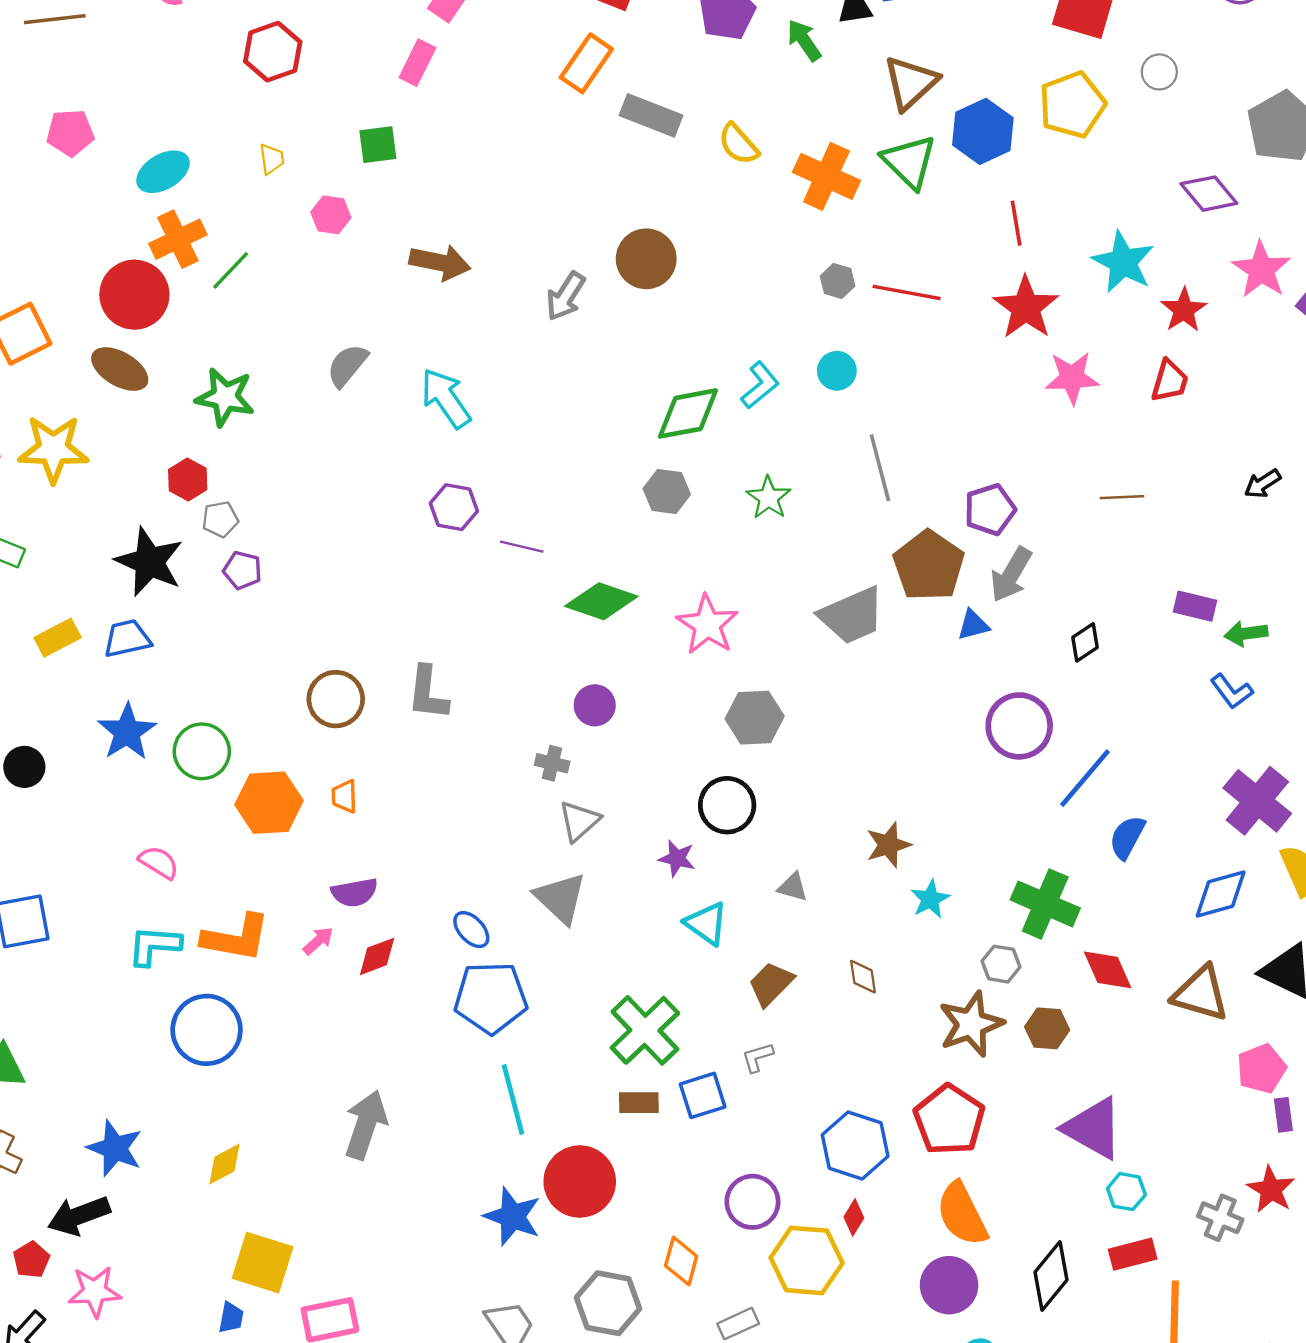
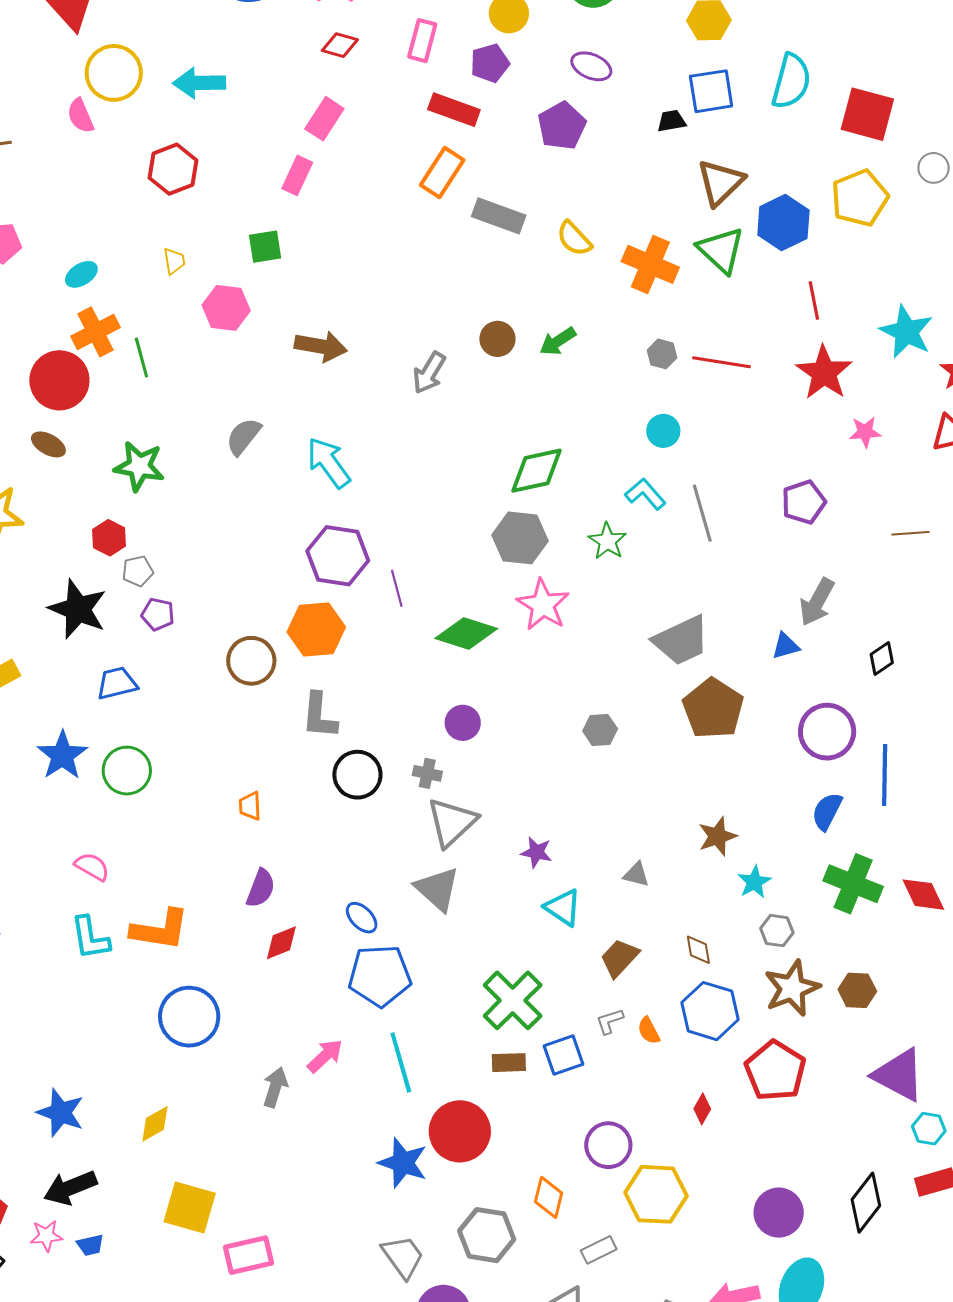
green arrow: (804, 40) -> (558, 341), moved, turned -87
cyan ellipse: (163, 172) -> (81, 274), size x0.7
pink hexagon: (331, 215) -> (226, 308), size x1.4
brown circle: (646, 259) -> (497, 339), size x0.7
green line: (231, 270) -> (141, 358), turned -57
brown ellipse: (120, 369) -> (48, 444), size x0.7
pink star: (1072, 378) -> (865, 432), size x0.7
cyan L-shape: (760, 385) -> (645, 494), moved, turned -90
gray hexagon: (667, 491) -> (520, 538), size x1.4
purple hexagon: (454, 507) -> (338, 556), size x1.5
purple pentagon: (990, 510) -> (804, 502), moved
purple line: (522, 547) -> (397, 588), turned 63
brown pentagon: (929, 566) -> (713, 709), moved
pink star: (707, 625) -> (543, 605), moved
blue trapezoid: (127, 639) -> (117, 683), moved
brown circle: (336, 699) -> (251, 661), moved
gray hexagon: (755, 718) -> (600, 730), size x0.7
blue line: (1085, 778) -> (885, 775), turned -38
orange hexagon: (269, 803) -> (316, 630), moved
black circle: (727, 805) -> (357, 775), moved
gray triangle: (579, 821) -> (452, 822), size x1.4
blue semicircle: (1127, 837) -> (827, 811), moved
purple semicircle: (355, 892) -> (261, 888), turned -57
pink arrow: (318, 941) -> (325, 1056), moved, size x1.4
cyan L-shape: (154, 946) -> (90, 938), turned -102
gray hexagon: (1001, 964) -> (777, 931), moved
red diamond: (1108, 970) -> (923, 895), moved
blue circle: (207, 1030) -> (189, 1017), moved
gray arrow: (366, 1125) -> (275, 1087), size x0.7
blue hexagon: (855, 1146) -> (710, 1011), moved
orange semicircle: (962, 1214) -> (649, 1031), moved, size x0.5
black arrow: (79, 1216) -> (70, 1188), moved
red diamond: (854, 1217) -> (702, 1109), moved
pink star: (95, 1291) -> (46, 1236), size x0.7
blue trapezoid: (231, 1318) -> (90, 1245), moved, turned 68

